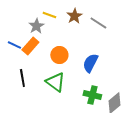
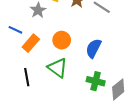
orange rectangle: (30, 46) -> (31, 43), moved
black line: (22, 78) -> (27, 77), moved

